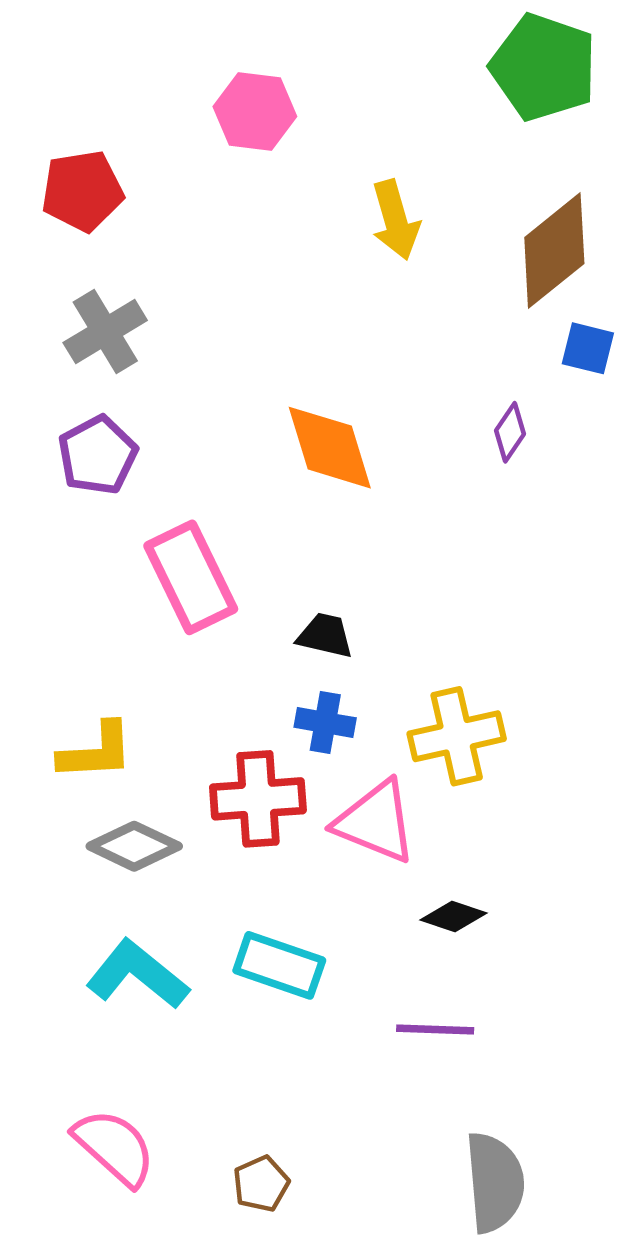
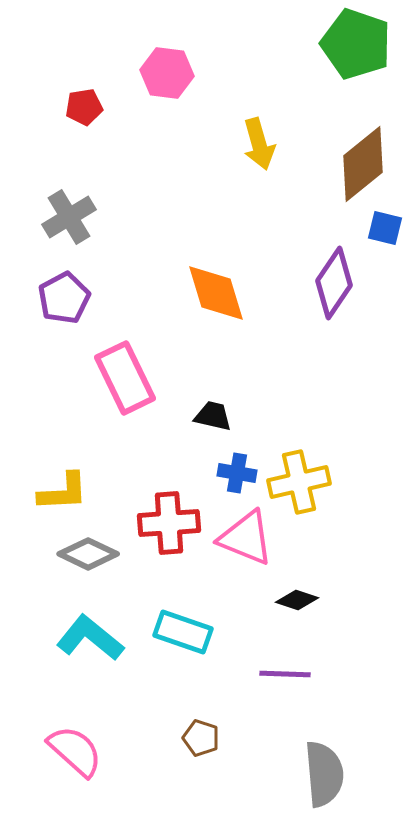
red pentagon: (82, 191) -> (84, 107), moved, size x0.7
purple diamond: (510, 432) -> (334, 283), size x1.8
blue cross: (325, 723) -> (237, 473), moved
brown pentagon: (261, 1184) -> (201, 738), moved, turned -30

